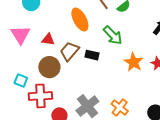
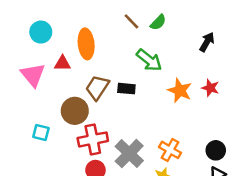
orange ellipse: (80, 20) -> (86, 44), moved, turned 30
red triangle: (48, 39) -> (63, 63), moved
red cross: (40, 96) -> (93, 139), moved

